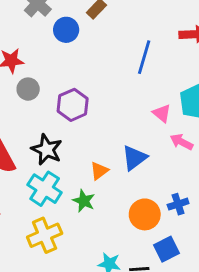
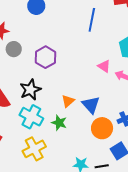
pink triangle: (162, 113) -> (104, 66), moved
black star: (47, 150) -> (30, 90), turned 30
blue triangle: (134, 158) -> (91, 105), moved, turned -30

